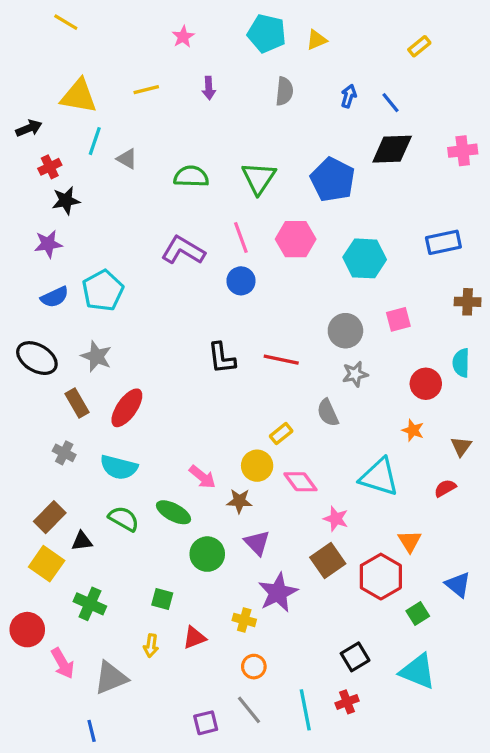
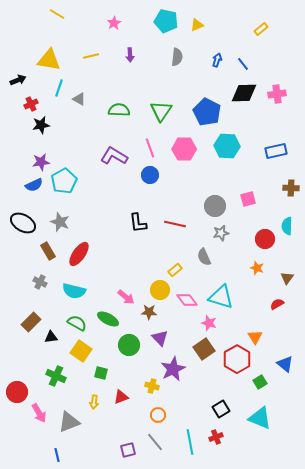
yellow line: (66, 22) -> (57, 14), moved
pink cross: (463, 151) -> (277, 94), moved
purple star: (48, 244) -> (41, 162), moved
cyan hexagon: (365, 258) -> (227, 146), moved
cyan triangle: (379, 477) -> (221, 297), moved
yellow square: (47, 564) -> (81, 351), moved

